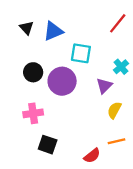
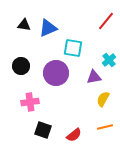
black triangle: (26, 28) -> (24, 25), turned -40
black circle: (33, 72) -> (21, 66), moved
purple triangle: (104, 86) -> (94, 77), turned 35
red semicircle: (92, 156) -> (74, 135), moved

